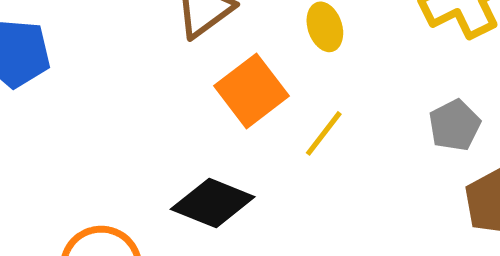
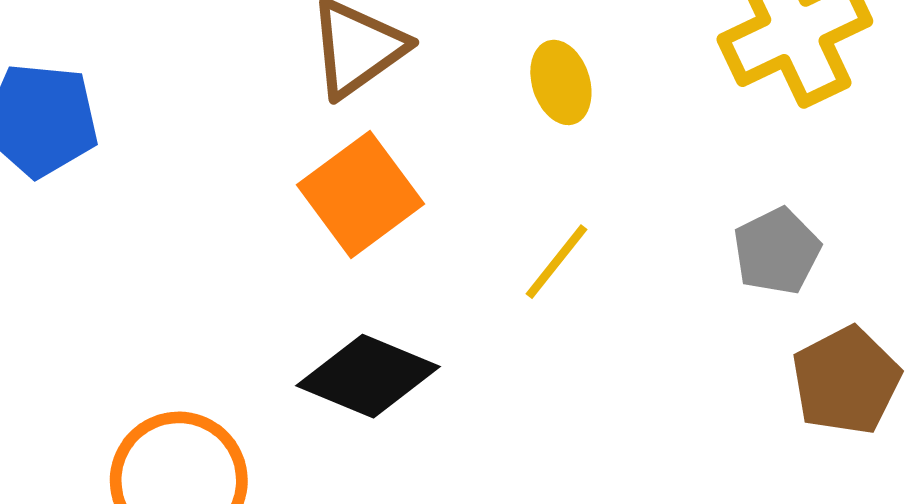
orange square: (252, 91) -> (360, 194), moved

